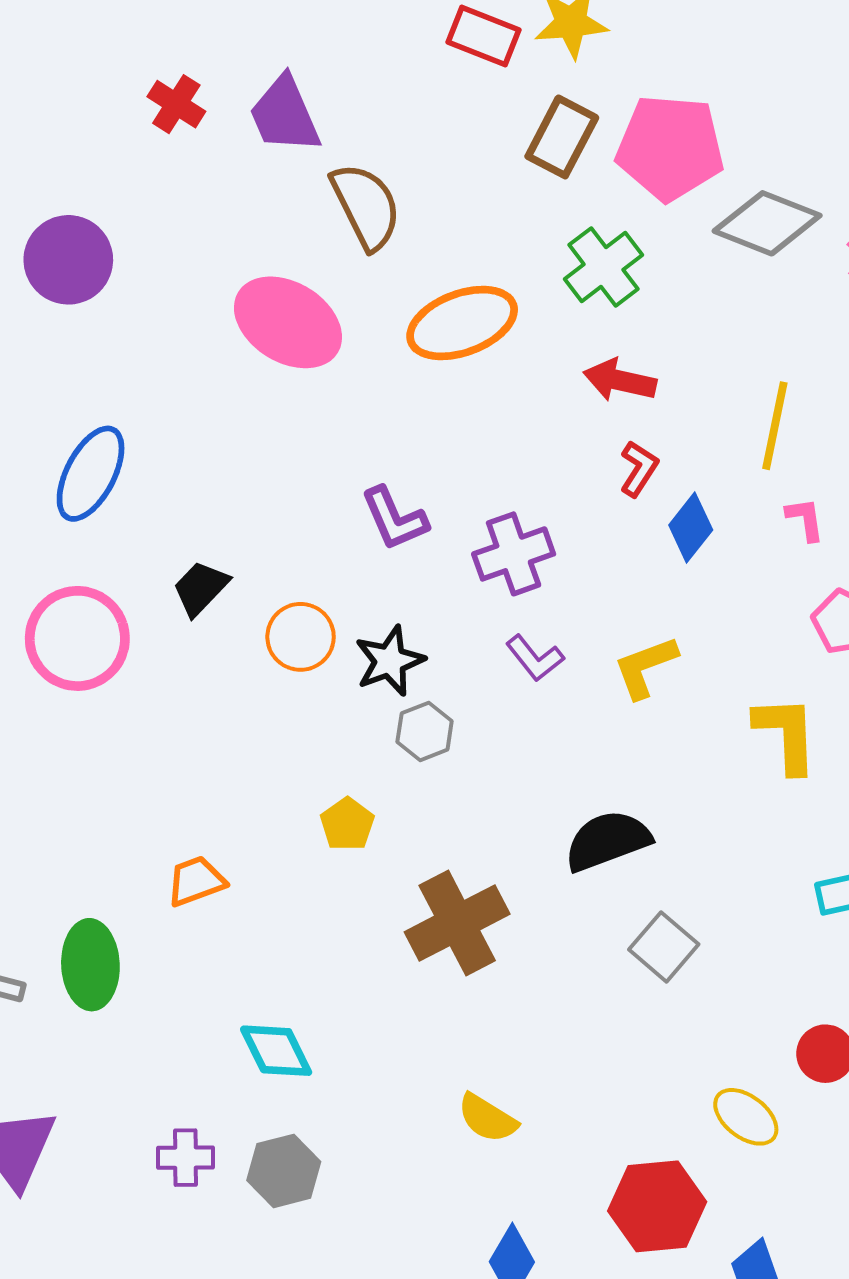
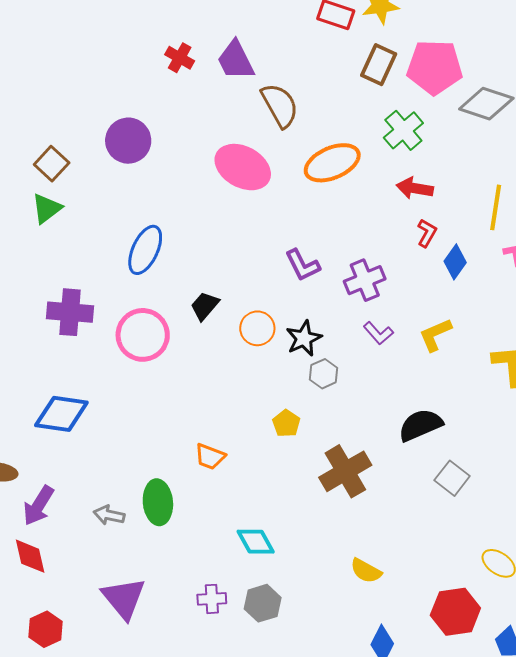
orange trapezoid: (196, 881) -> (210, 457), turned -136

